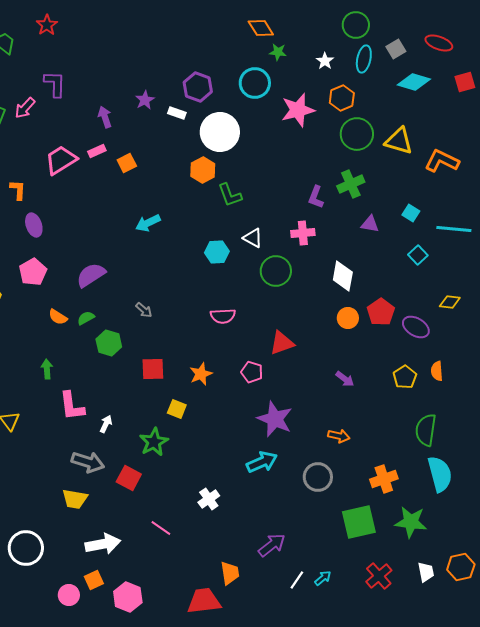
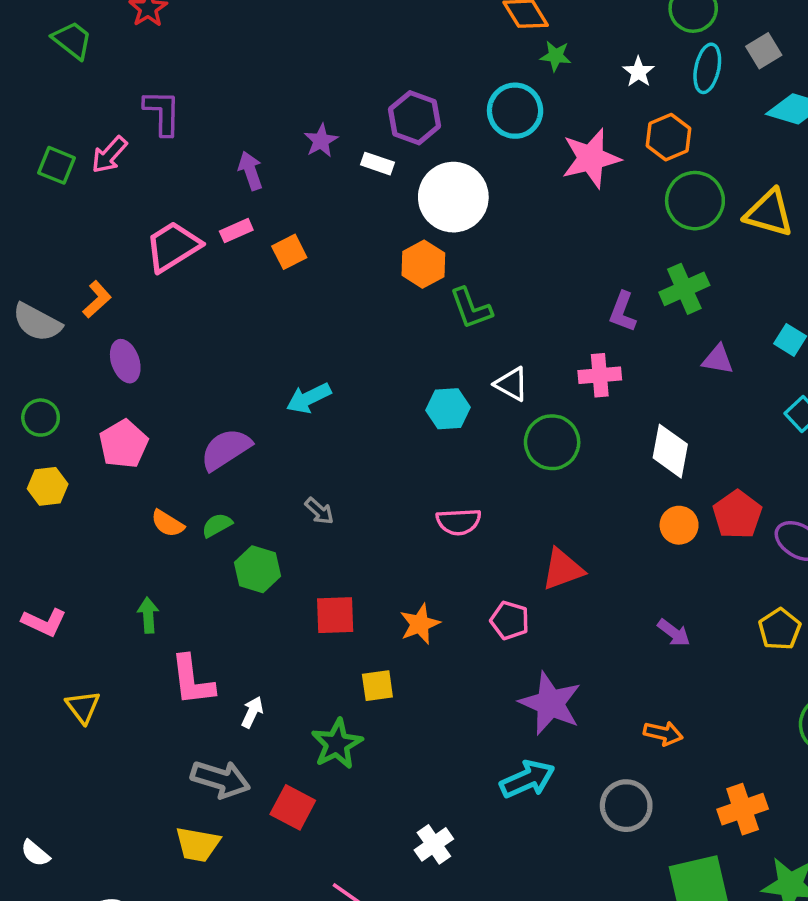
orange L-shape: (18, 190) -> (97, 299), turned 45
cyan arrow: (148, 223) -> (309, 398), moved
yellow square: (177, 409) -> (377, 686), turned -30

